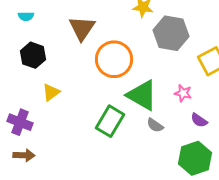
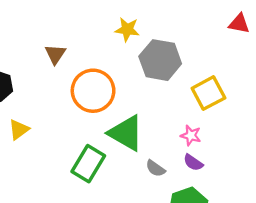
brown triangle: (82, 28) -> (55, 54), size x0.7
pink star: (183, 93) -> (191, 135), moved
gray semicircle: (155, 125) -> (155, 168), moved

